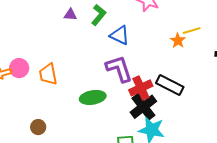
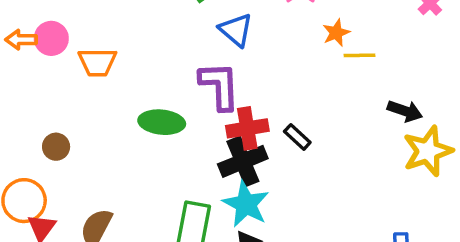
orange star: (178, 41) -> (336, 33), moved
orange trapezoid: (48, 74) -> (97, 62), turned -95
black rectangle: (170, 85) -> (297, 137), size x0.6

